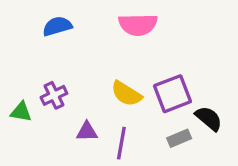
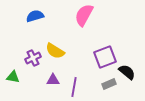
pink semicircle: (138, 25) -> (84, 15), turned 120
yellow semicircle: (126, 94) -> (55, 51), moved
green triangle: (21, 112) -> (13, 77), moved

